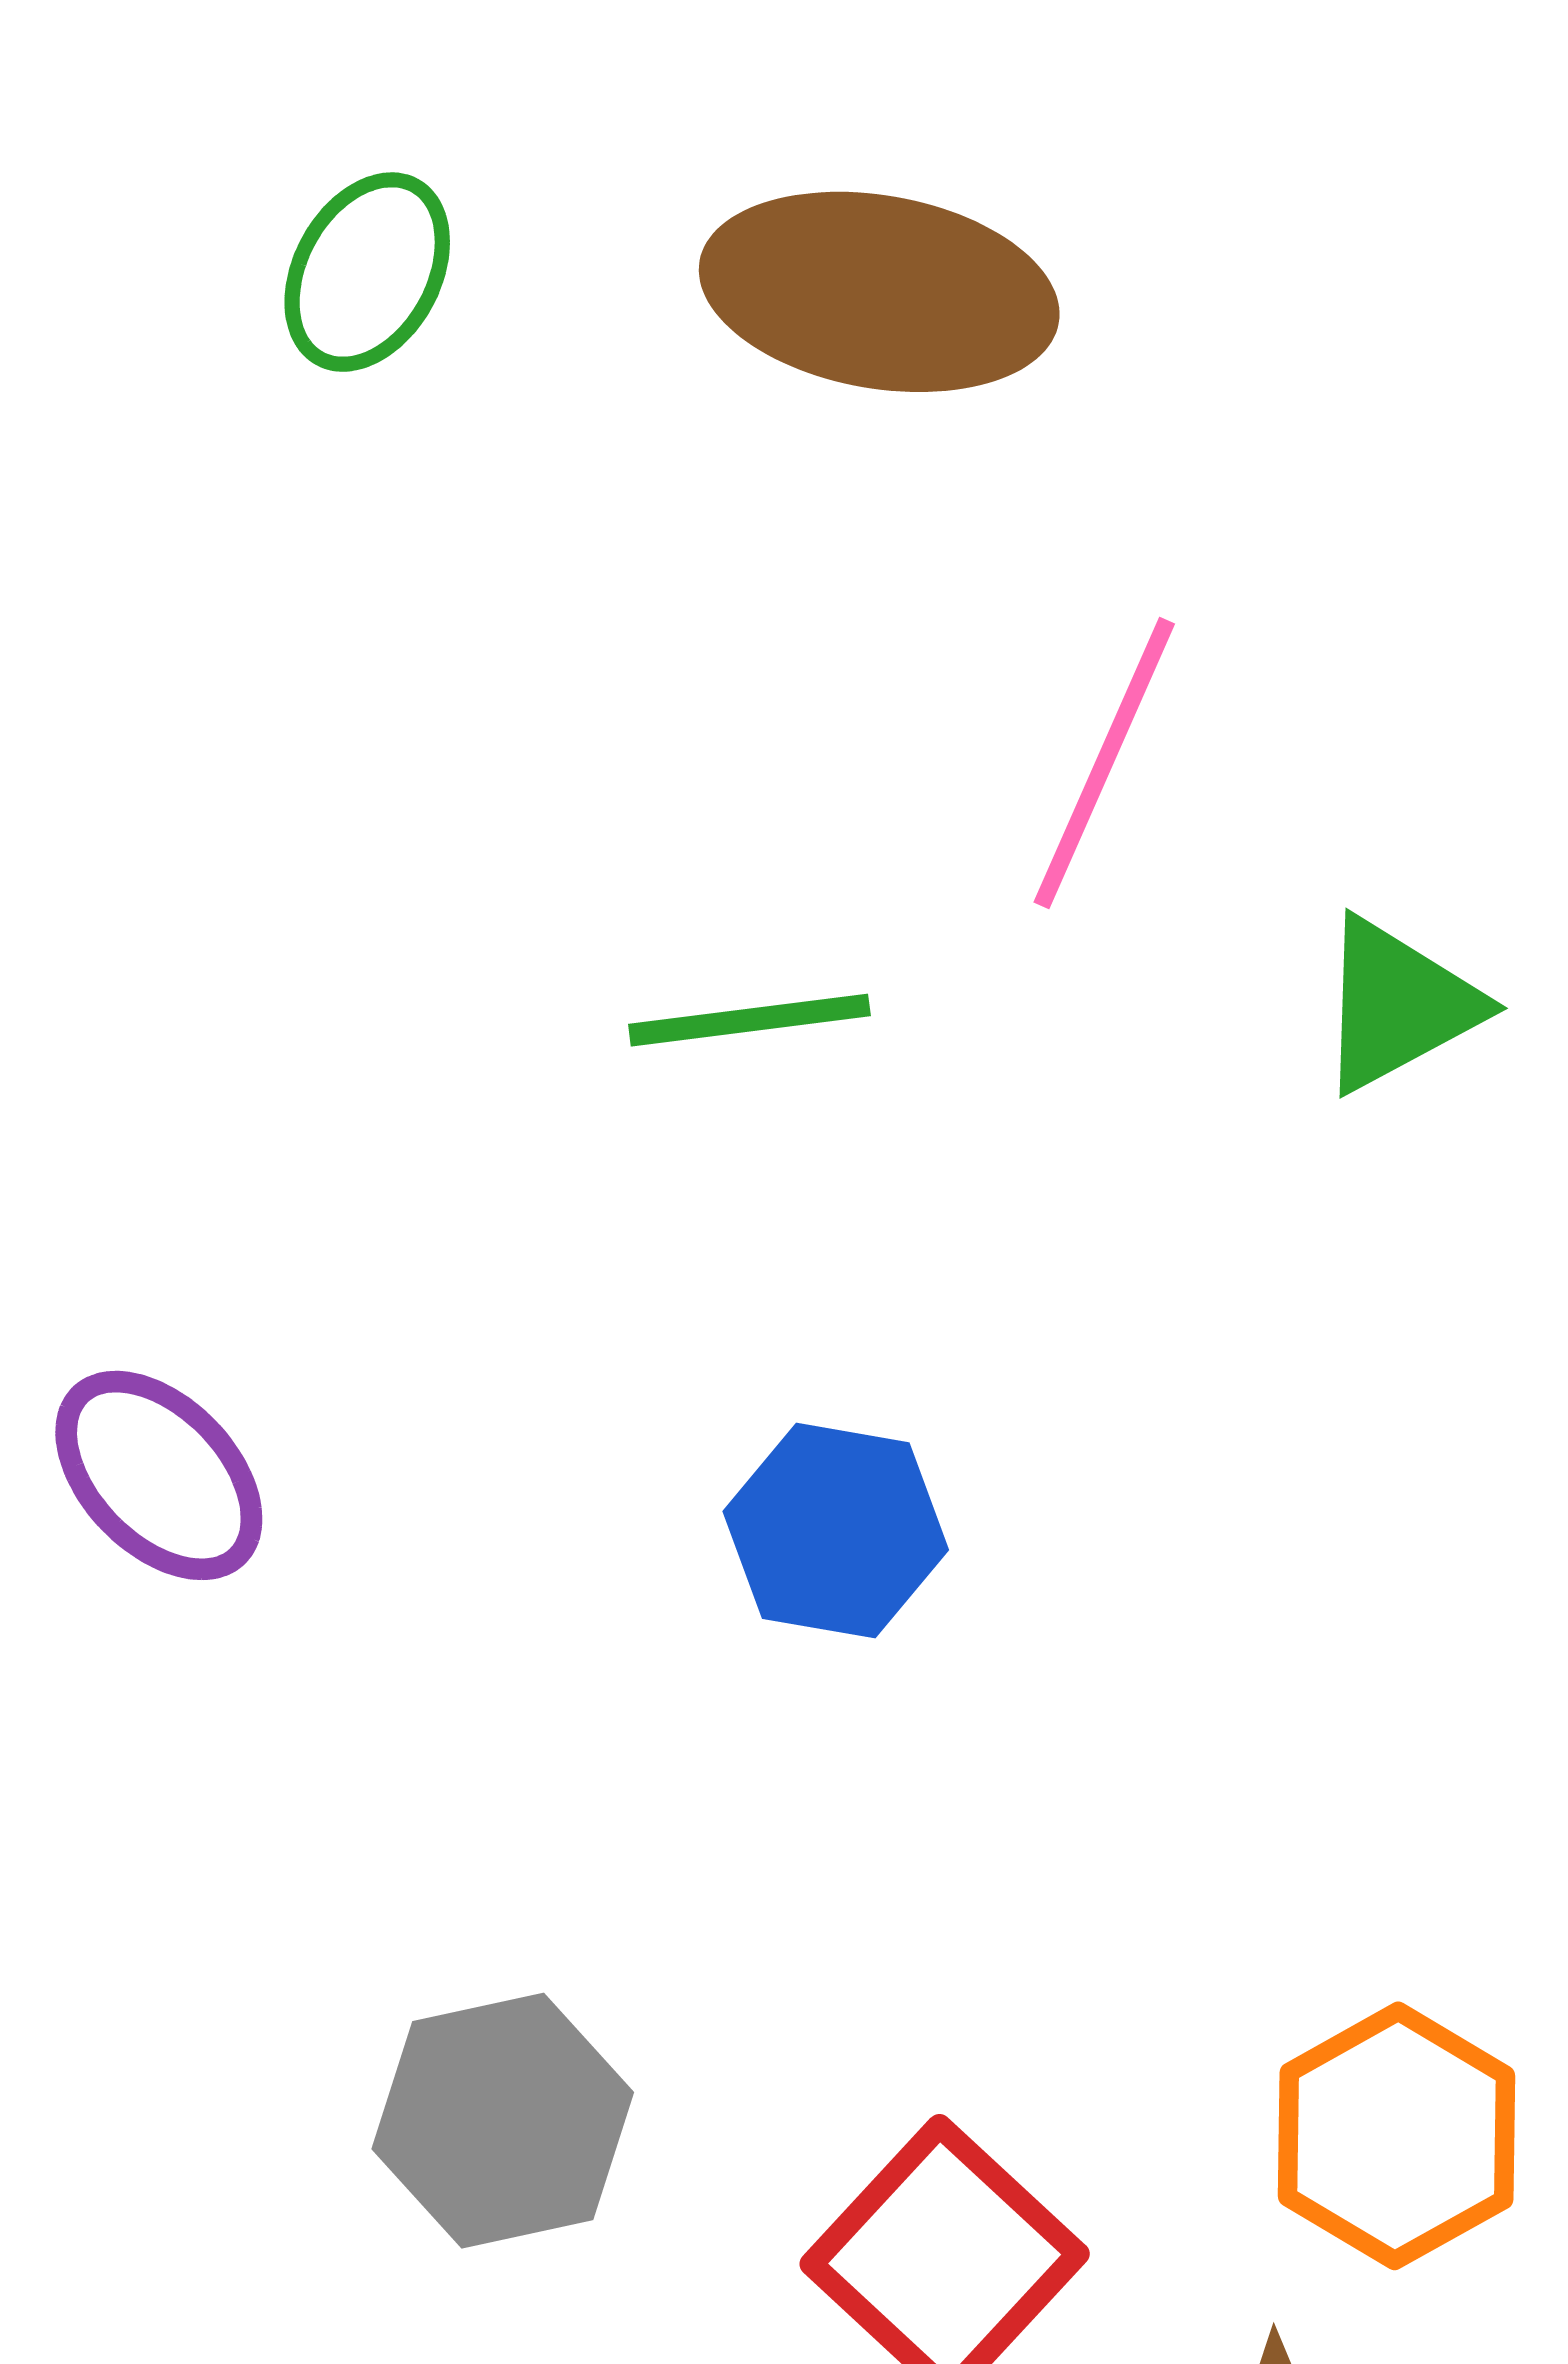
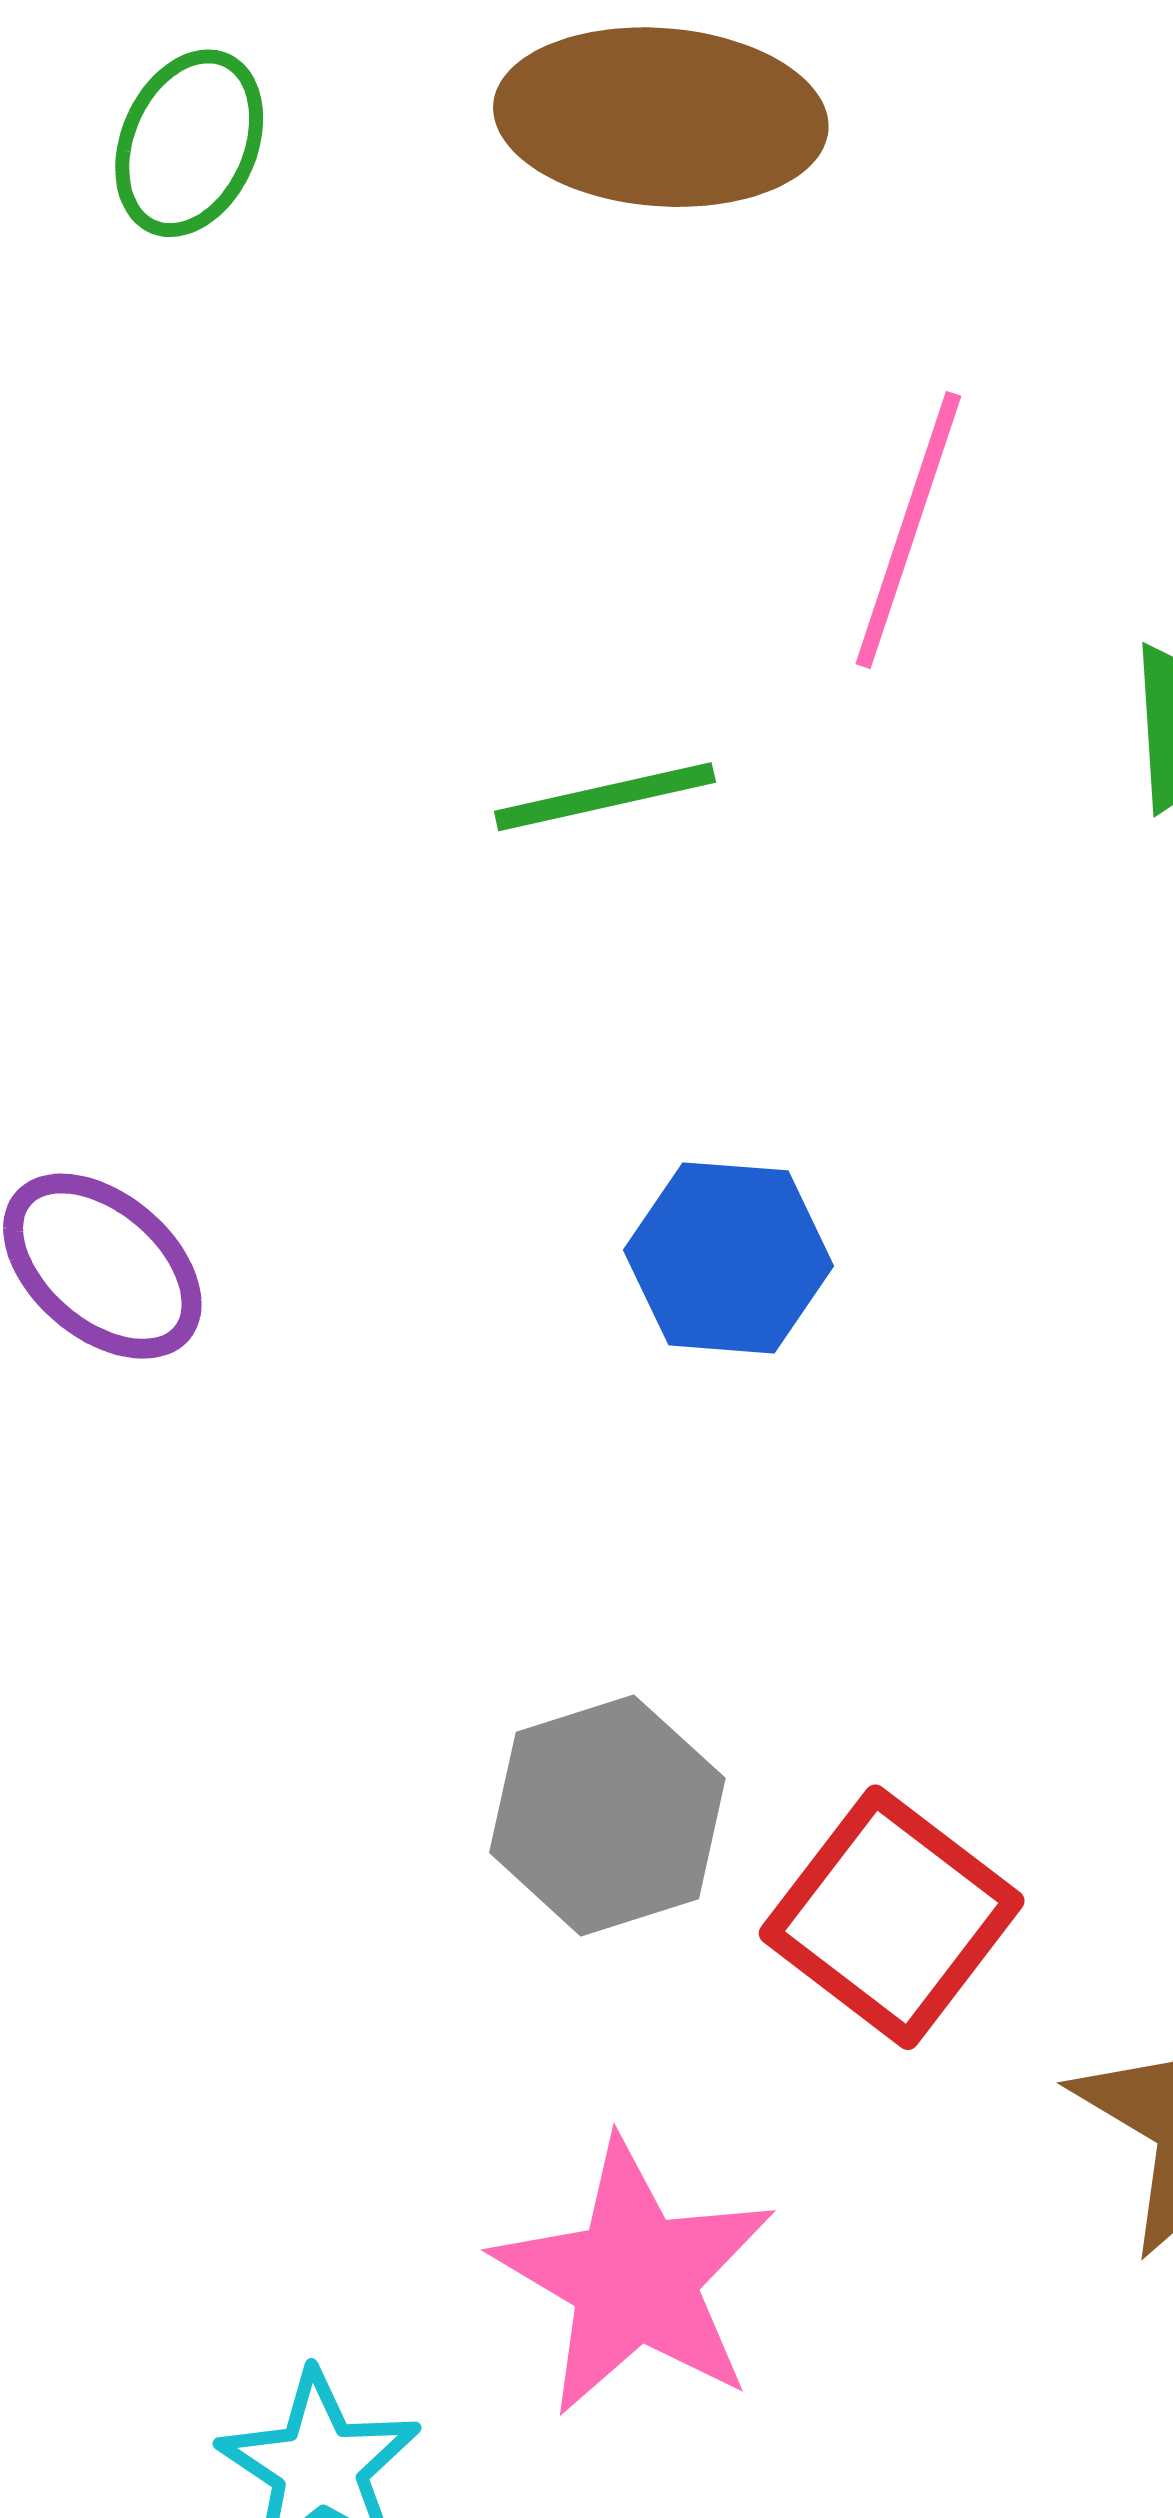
gray hexagon: (503, 2121) -> (607, 1815), moved

